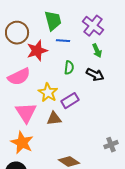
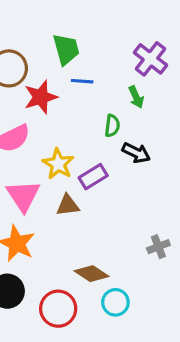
purple cross: (93, 26) -> (150, 59), moved
green semicircle: (69, 68) -> (112, 126), moved
black arrow: (95, 75) -> (136, 153), moved

